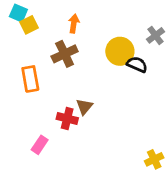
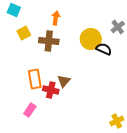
yellow square: (29, 25) -> (24, 33), moved
brown cross: (65, 54) -> (49, 41), turned 30
orange rectangle: (30, 79) -> (35, 79), moved

